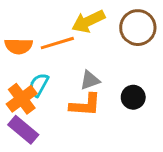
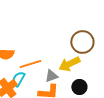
yellow arrow: (88, 21) -> (69, 64), moved
orange line: (57, 43) -> (30, 64), moved

